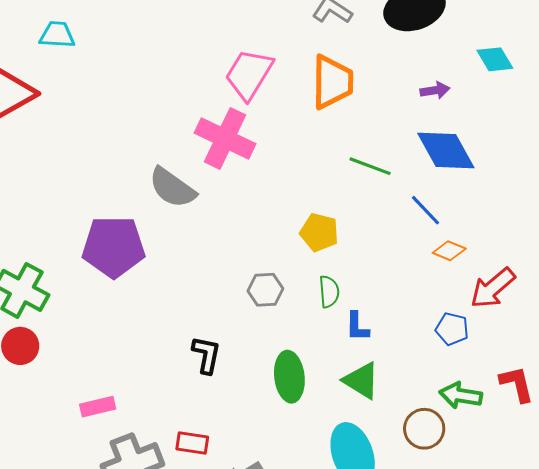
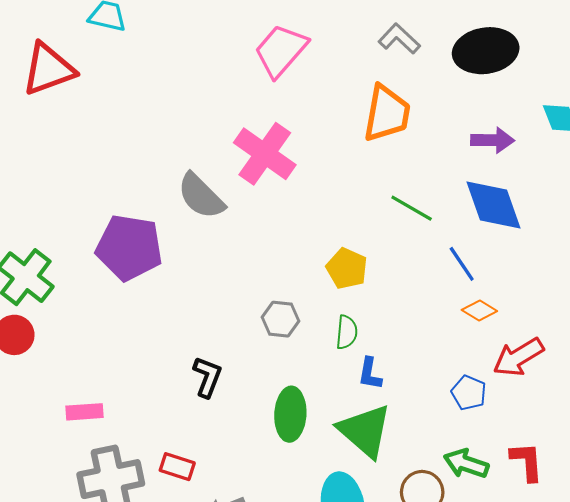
pink trapezoid: (249, 74) -> (281, 51), moved
purple arrow: (435, 90) -> (493, 140), size x1.4
green triangle: (361, 381) -> (365, 431), size x1.4

